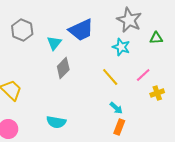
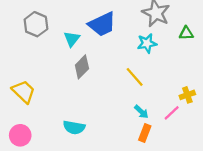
cyan star: (121, 47) -> (147, 43), turned -30
pink line: (143, 75) -> (172, 113), moved

